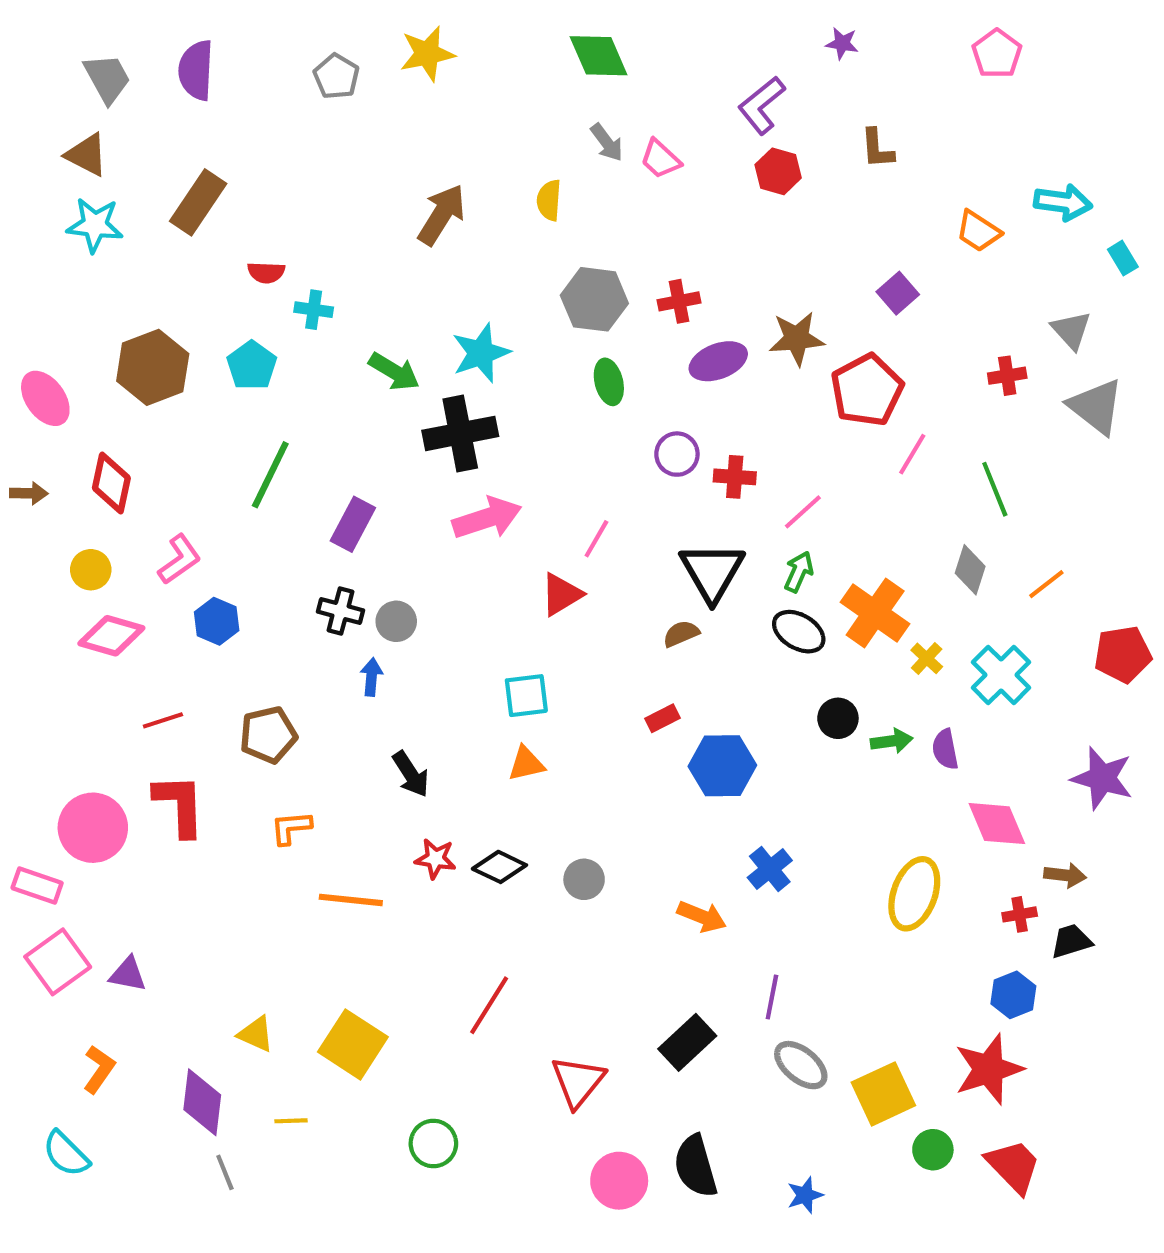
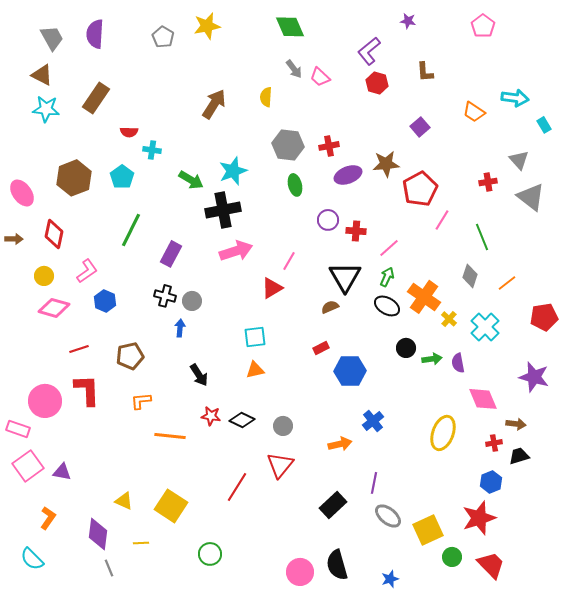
purple square: (898, 293) -> (420, 127), moved
orange arrow: (702, 916) -> (340, 444), turned -35
red triangle: (578, 1082) -> (280, 465), moved

